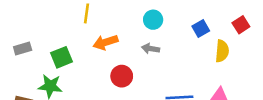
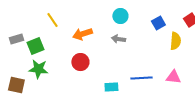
yellow line: (87, 13) -> (52, 20), moved, turned -42
green square: (61, 57) -> (35, 46), moved
red circle: (122, 76) -> (80, 62), moved

